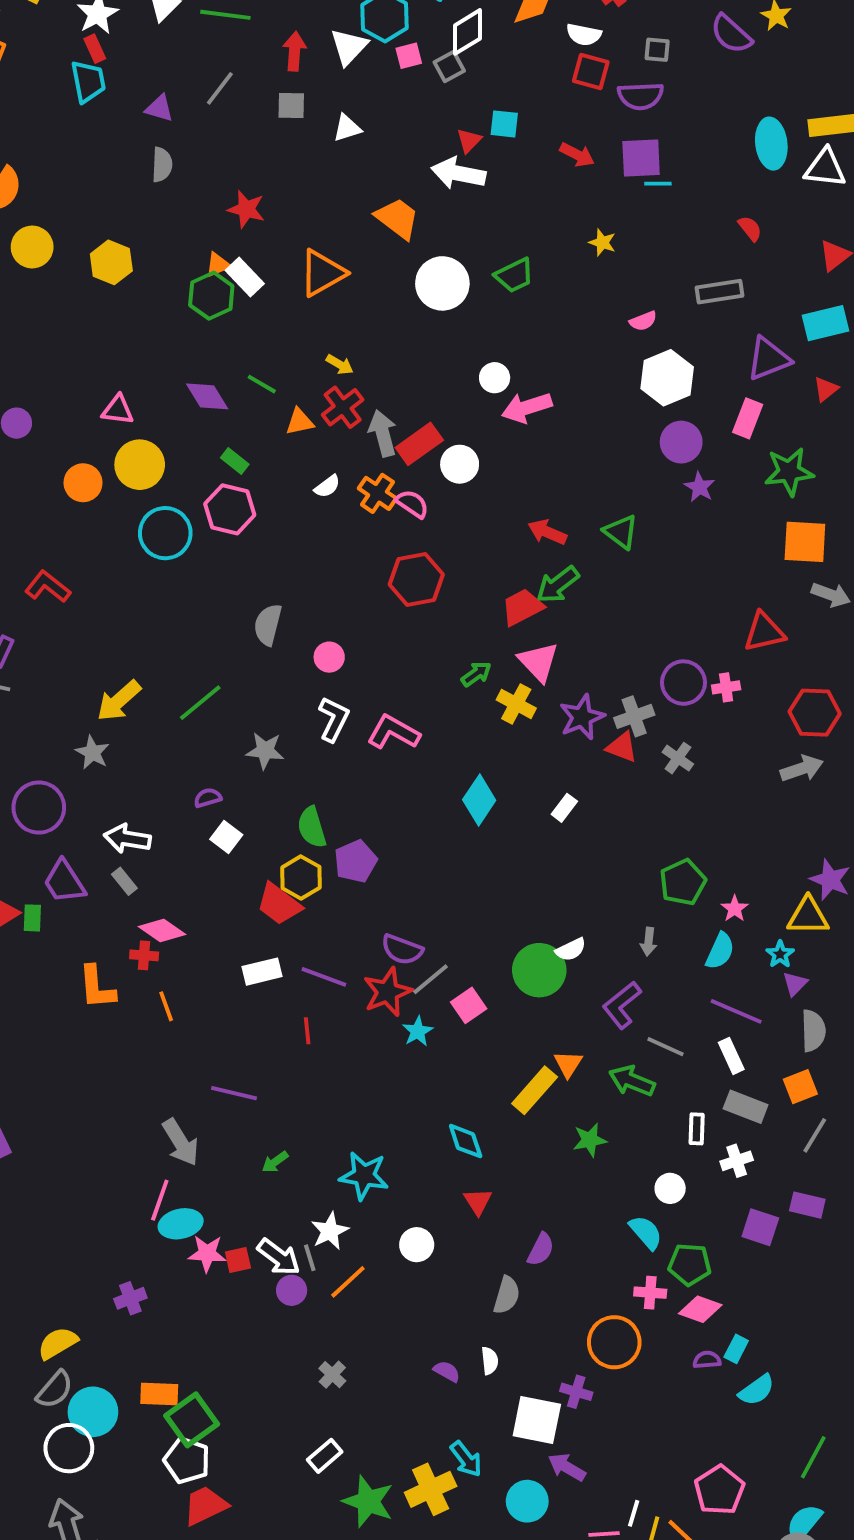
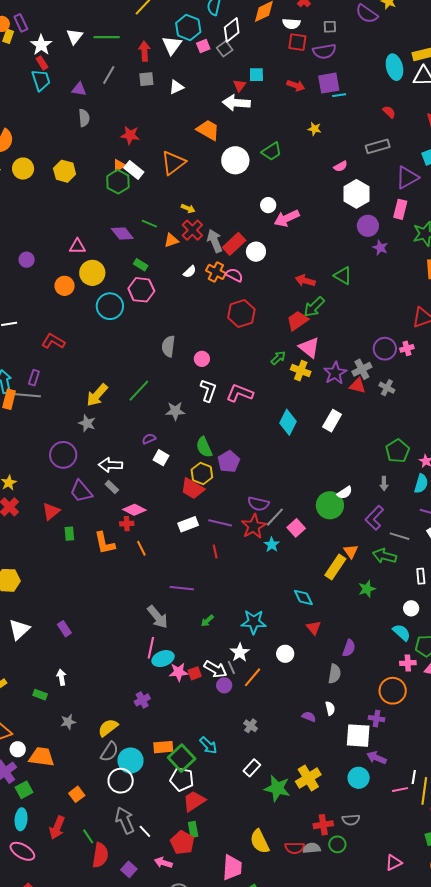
white rectangle: (564, 808) -> (332, 421), size x1.5
green rectangle: (32, 918) -> (69, 534), moved
cyan arrow: (466, 1459) -> (208, 745), moved

